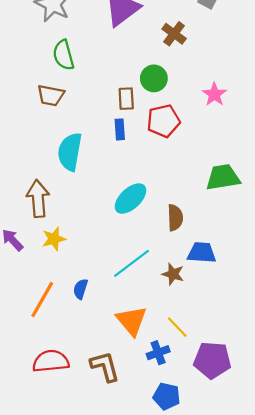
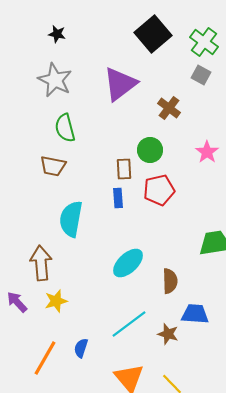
pink star: (214, 94) -> (207, 152), moved

